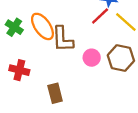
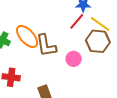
brown hexagon: (121, 58) -> (98, 41), moved

